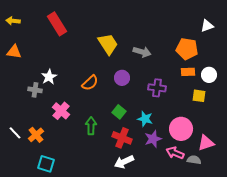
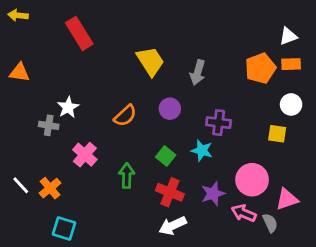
yellow arrow: (13, 21) -> (18, 15), moved
orange pentagon: (187, 49) -> (260, 68), turned -30
gray arrow: (142, 52) -> (198, 72), turned 90
orange rectangle: (188, 72) -> (291, 64), moved
cyan star: (145, 119) -> (202, 150), moved
gray semicircle: (194, 160) -> (270, 223), turned 56

